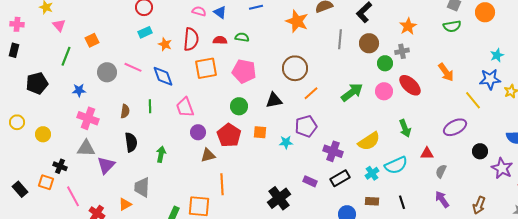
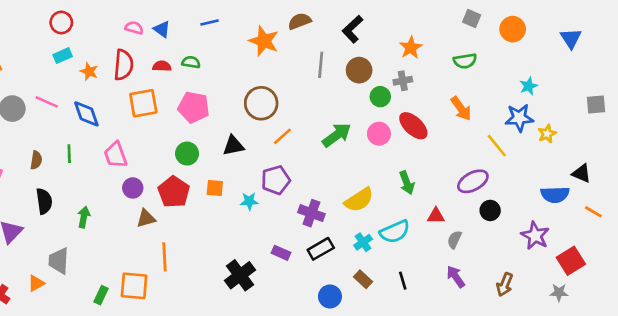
green semicircle: (452, 26) -> (465, 61), moved
black circle: (480, 151) -> (490, 210), moved
brown rectangle: (372, 201) -> (363, 279), turned 40

